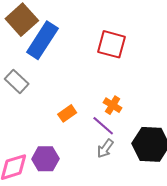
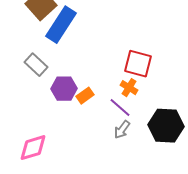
red square: (111, 44) -> (138, 64), moved
purple hexagon: (45, 159) -> (64, 89), moved

